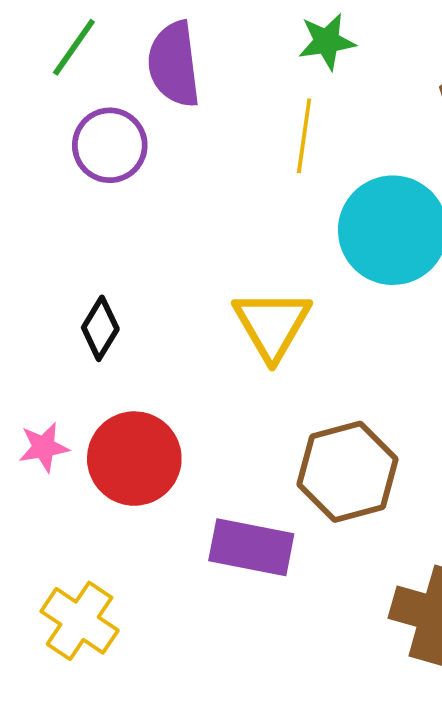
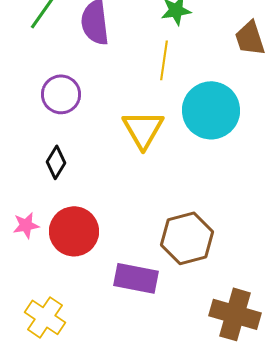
purple circle: (110, 145) -> (61, 94), moved
yellow triangle: (272, 325) -> (143, 129), moved

